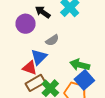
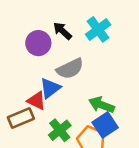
gray semicircle: (52, 40) -> (70, 69), size x1.5
brown rectangle: (35, 83) -> (21, 118), moved

